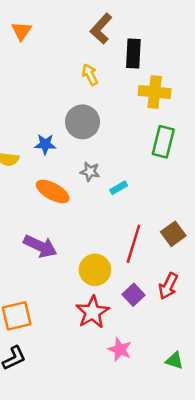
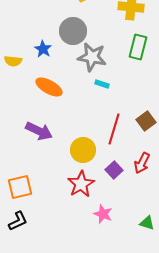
blue star: (45, 144) -> (43, 49), turned 30
gray star: (90, 172) -> (92, 57), moved, size x1.8
cyan rectangle: (119, 188) -> (102, 84), turned 48

